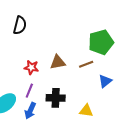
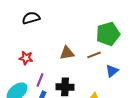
black semicircle: (20, 25) -> (31, 18), turned -120
red star: (31, 67) -> (26, 58), moved

